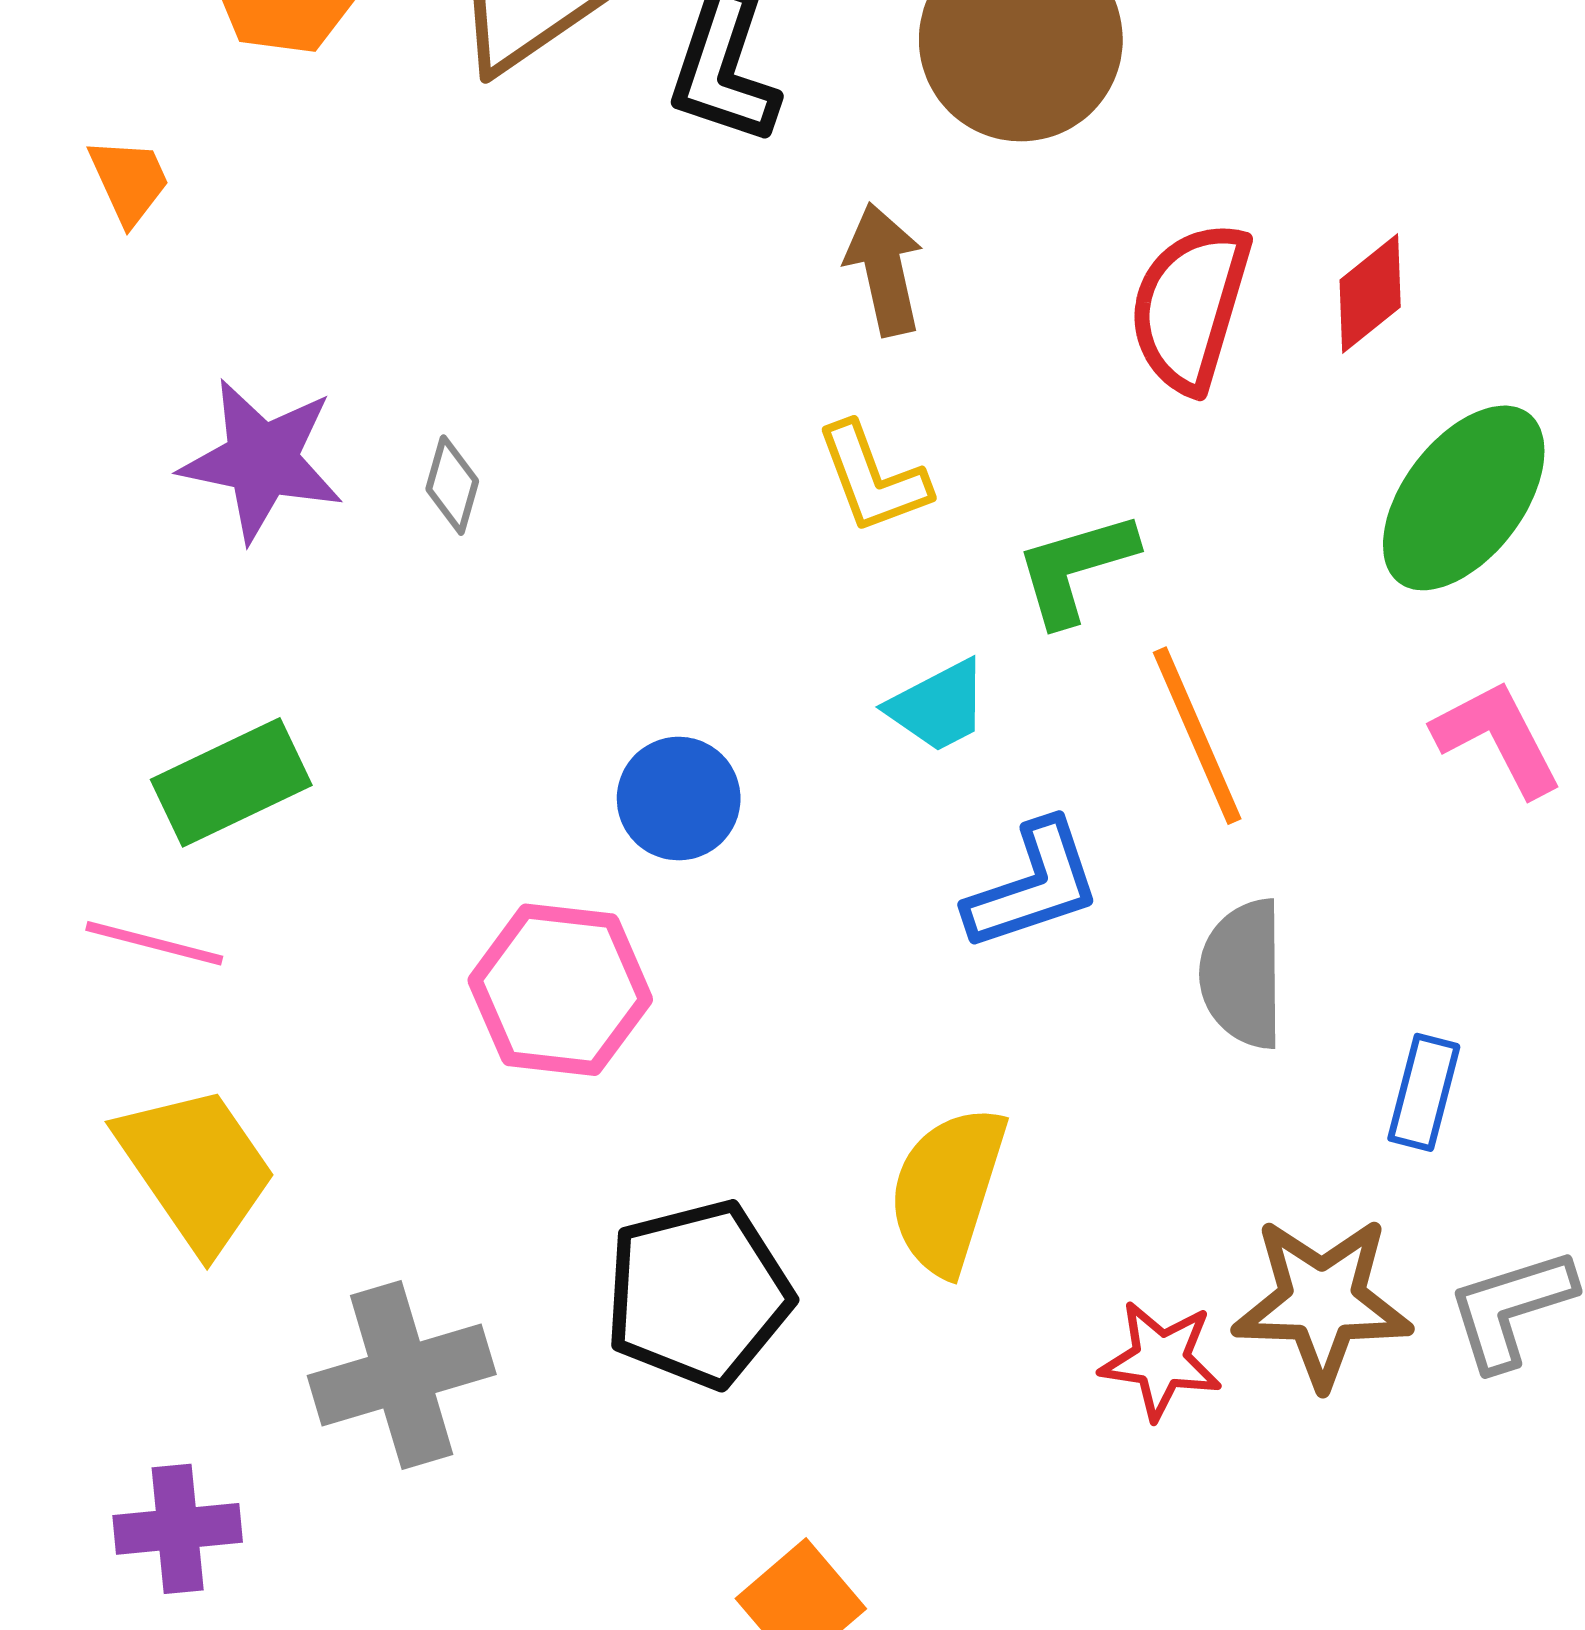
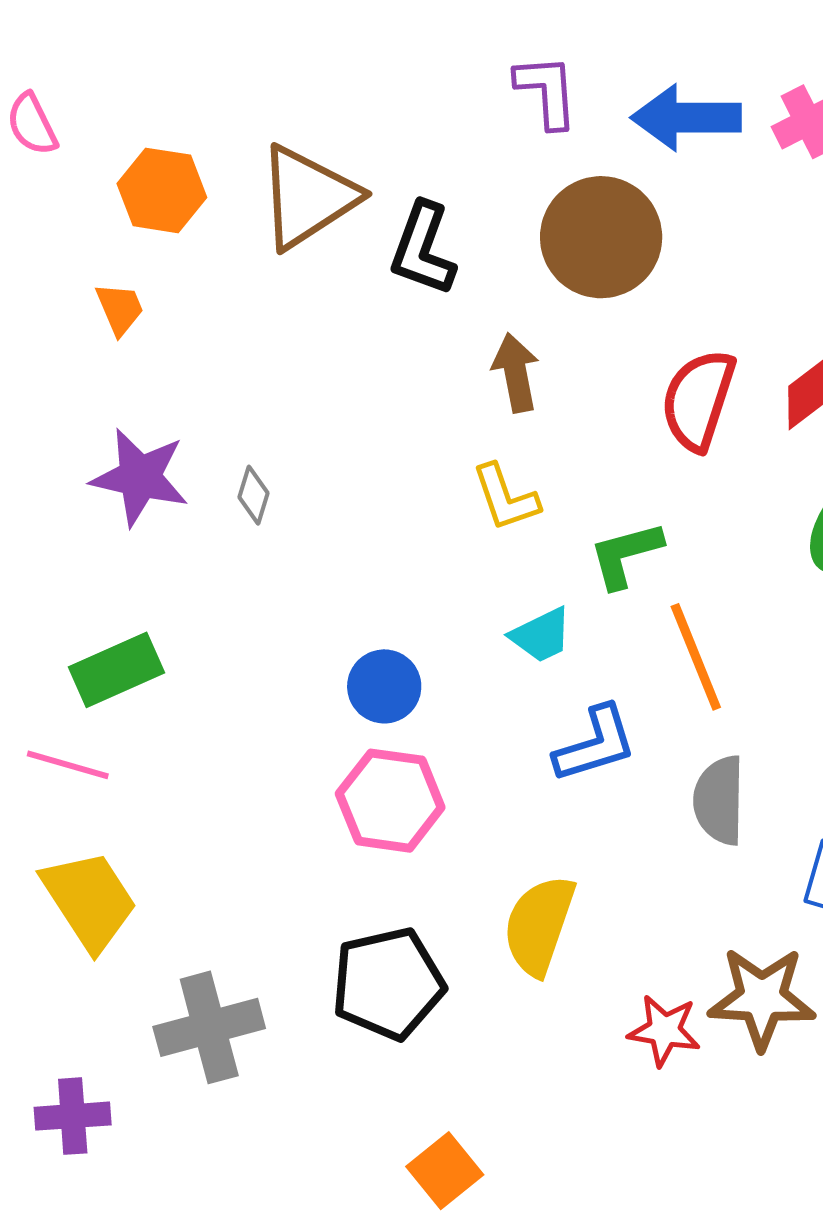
orange trapezoid: (129, 181) -> (120, 309), moved
pink hexagon: (560, 990) -> (390, 801), moved

